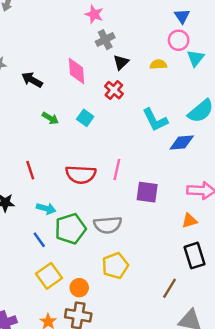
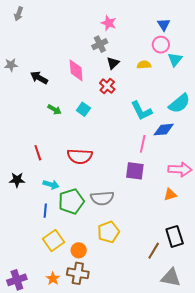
pink star: (94, 14) -> (109, 23), moved
pink line: (117, 169) -> (143, 144), moved
blue line: (39, 240) -> (45, 211), turned 40
black rectangle: (195, 256) -> (175, 236), moved

